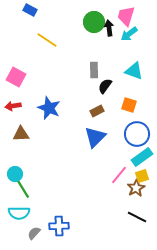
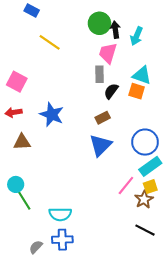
pink trapezoid: (126, 16) -> (108, 53), moved
cyan arrow: (129, 34) -> (137, 36), turned -30
orange square: (129, 105) -> (137, 91), moved
cyan semicircle: (19, 213) -> (60, 214), moved

